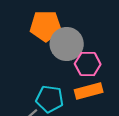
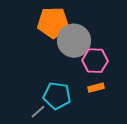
orange rectangle: (89, 91) -> (96, 88), size x0.6

